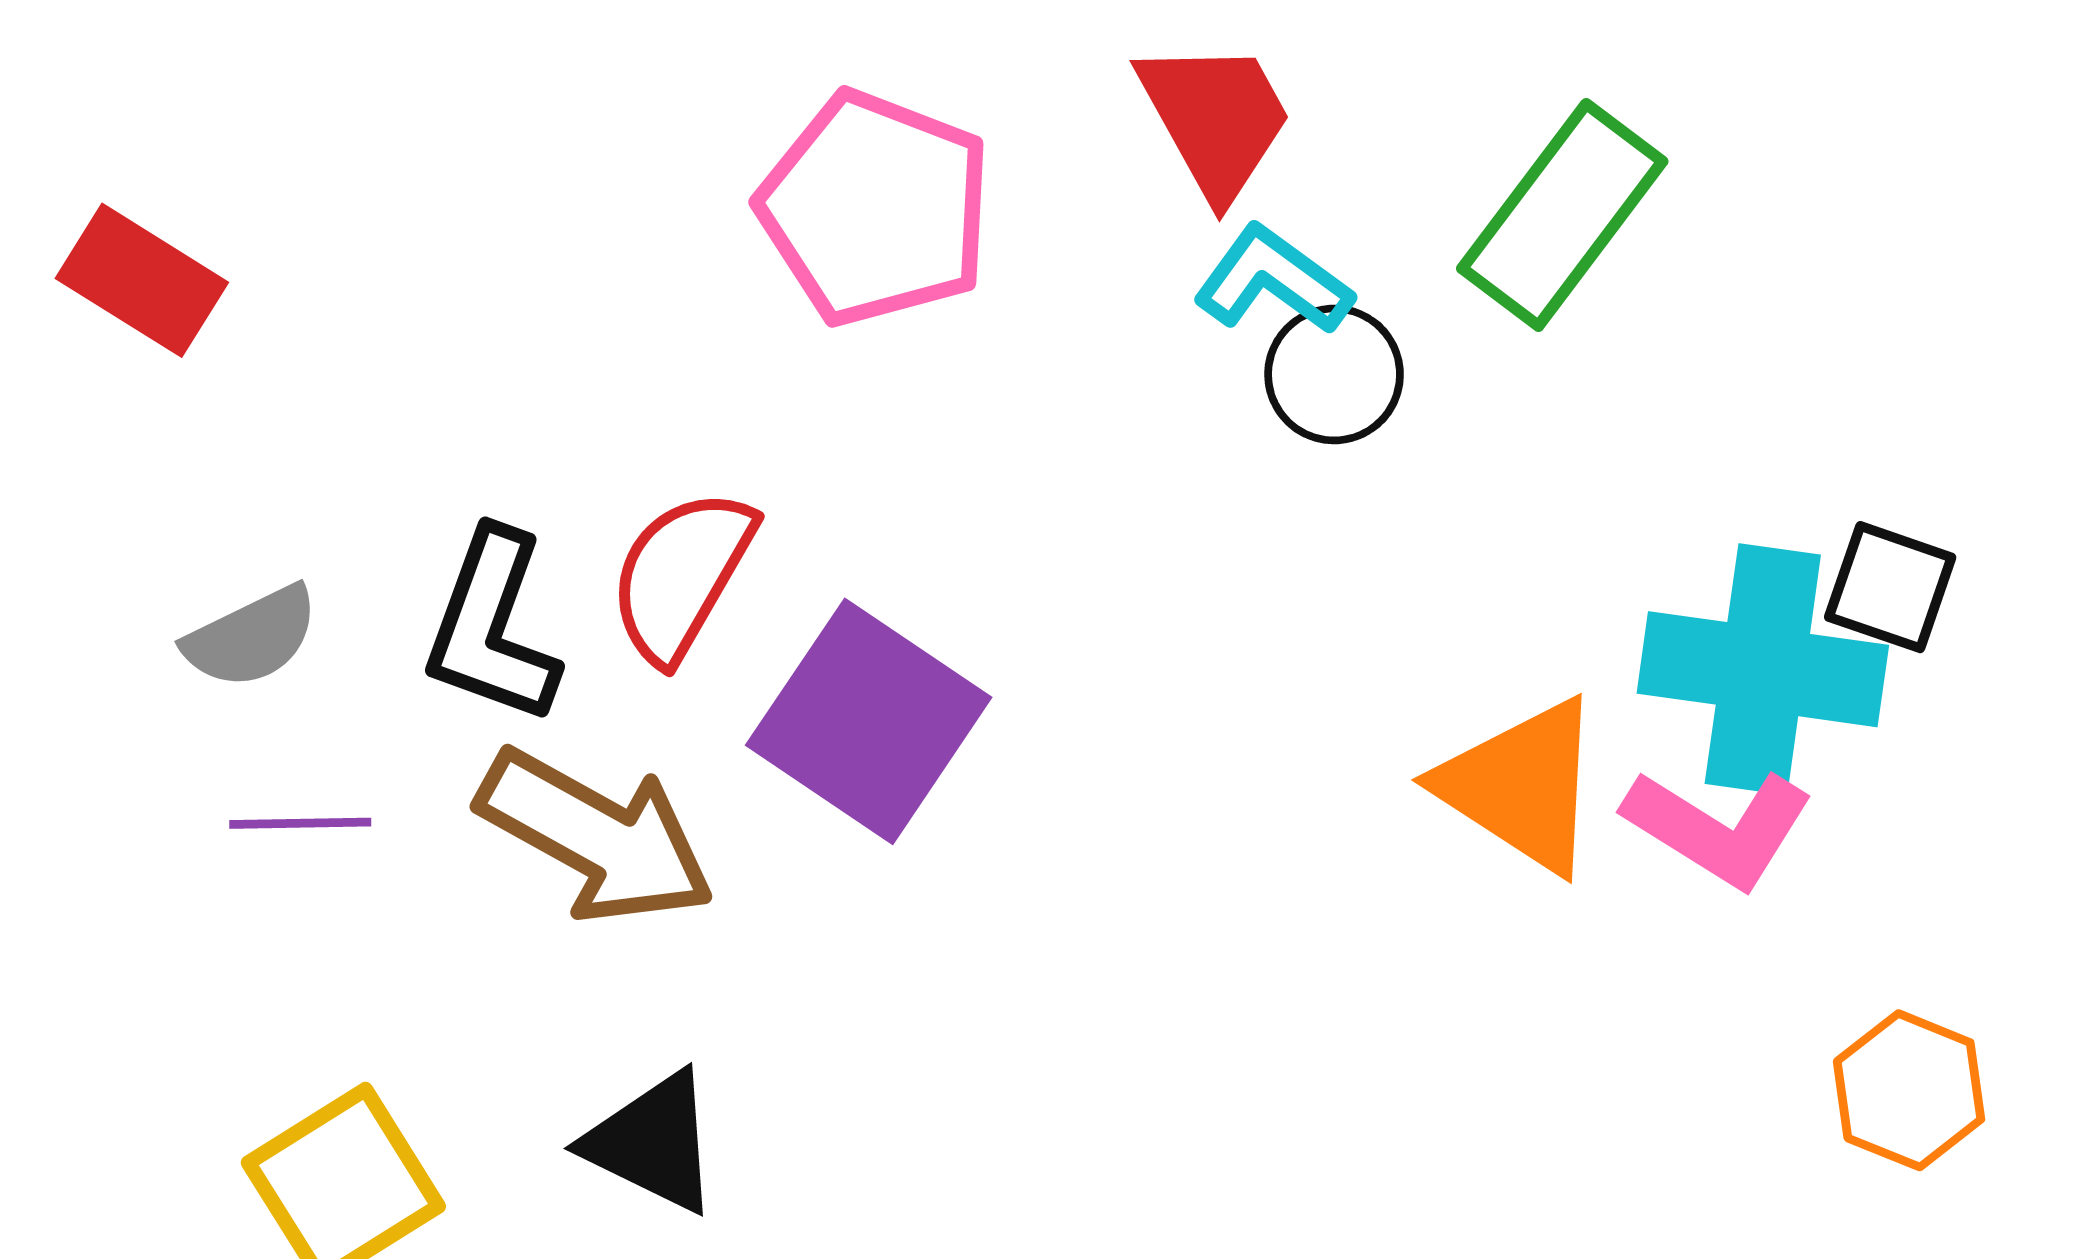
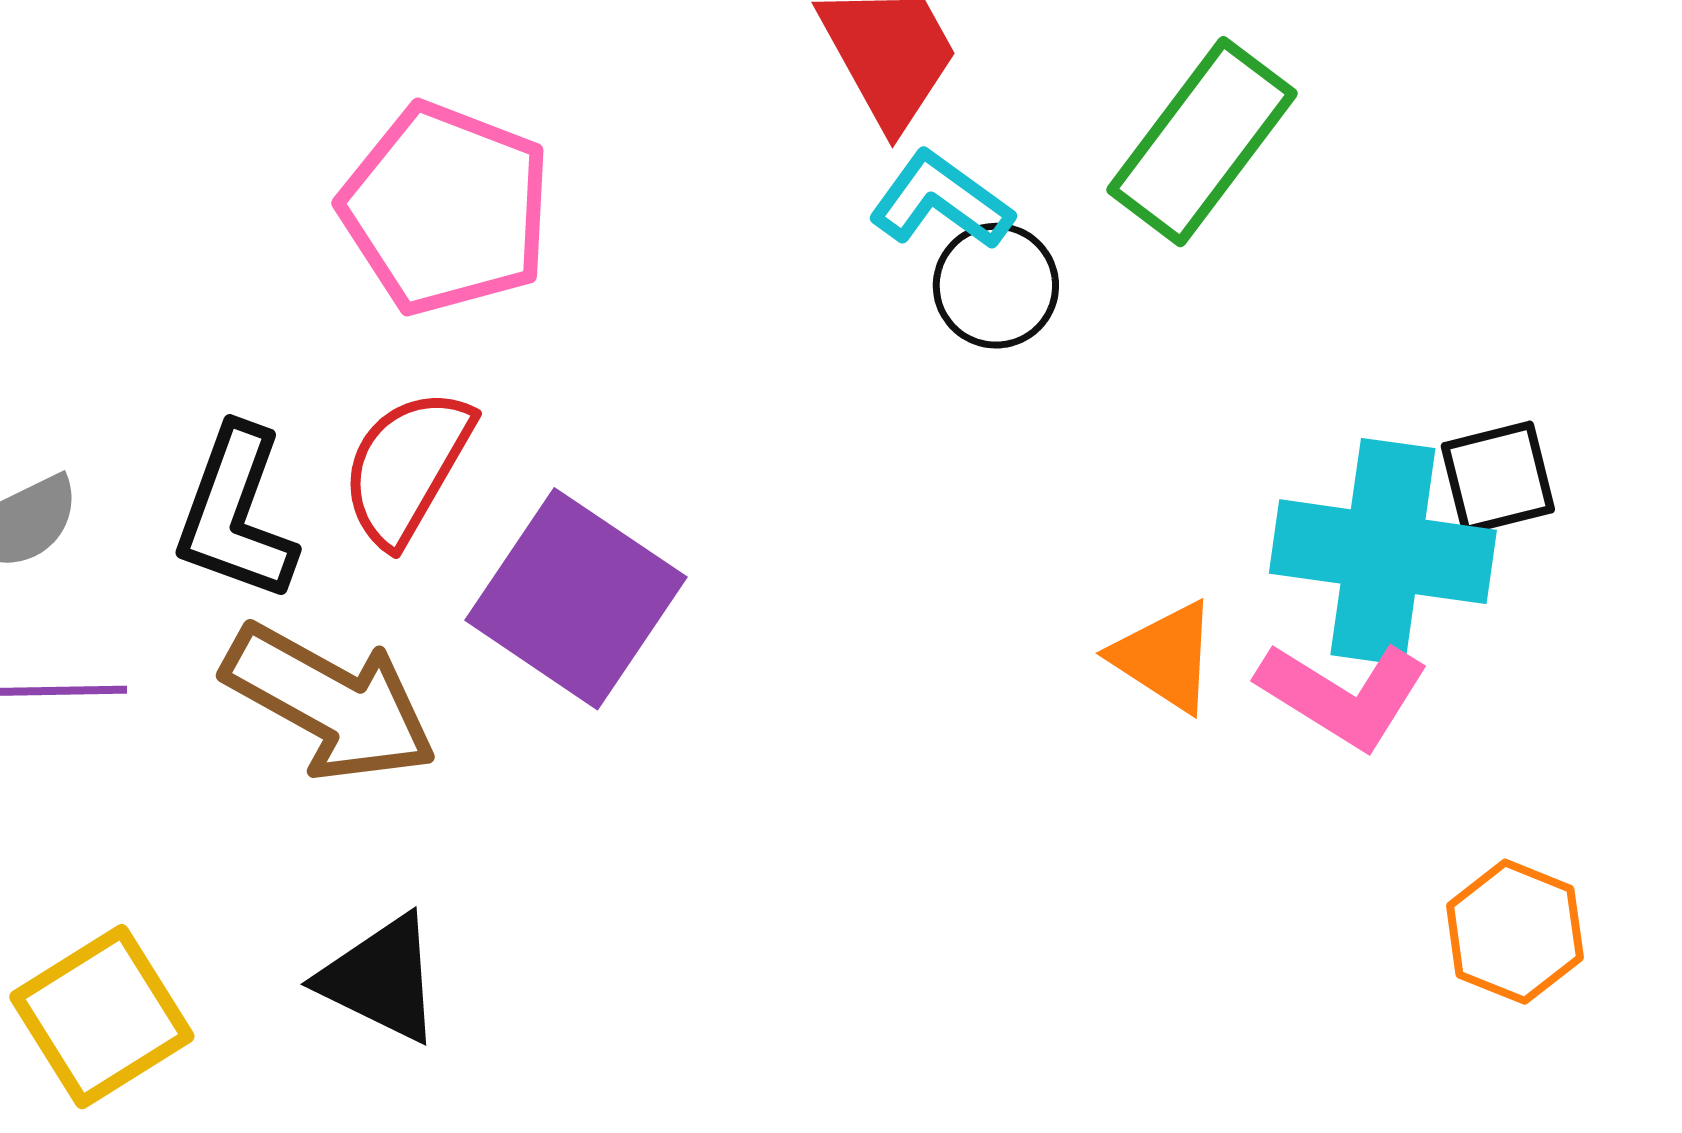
pink pentagon: (875, 208) -> (446, 209), moved
black square: (1890, 587) -> (1498, 478), turned -33
orange triangle: (1521, 786) -> (1165, 657), size x0.7

